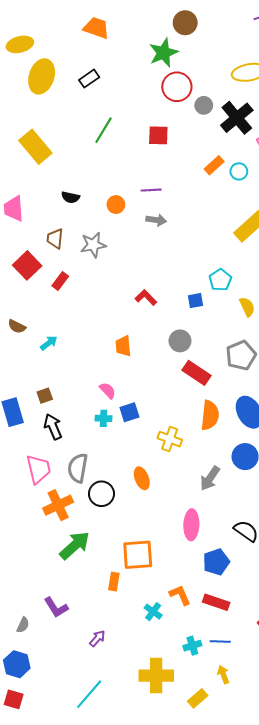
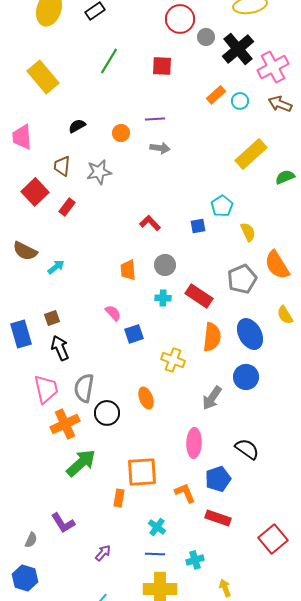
black semicircle: (70, 197) -> (77, 126), turned 138
brown semicircle: (17, 326) -> (25, 251), size x1.4
gray circle: (180, 341) -> (165, 265), moved
cyan cross: (104, 418) -> (163, 298), moved
orange L-shape: (180, 595) -> (185, 493), moved
blue line: (220, 641) -> (155, 554), moved

